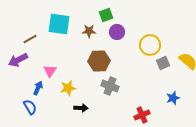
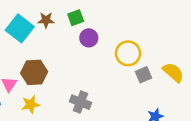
cyan square: (59, 24) -> (20, 28), turned 30
brown star: (89, 31) -> (46, 20), moved
brown hexagon: (99, 61) -> (34, 72), moved

